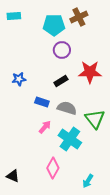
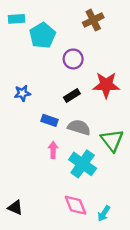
cyan pentagon: (54, 25) -> (42, 35), moved, turned -30
pink arrow: (45, 127) -> (53, 150), turned -40
pink diamond: (53, 168) -> (75, 205), moved, turned -50

